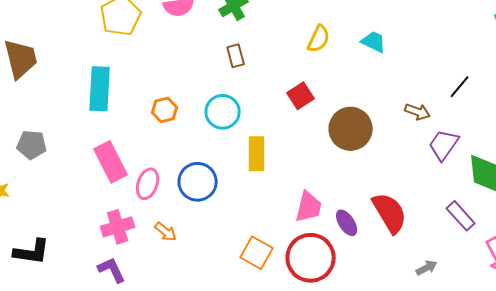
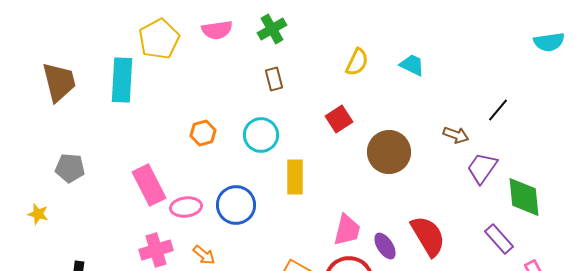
cyan rectangle: (100, 89) -> (122, 80), moved
pink ellipse: (148, 184) -> (186, 207), turned 64

